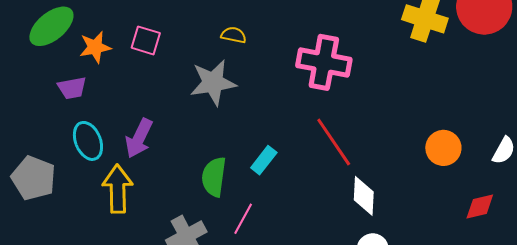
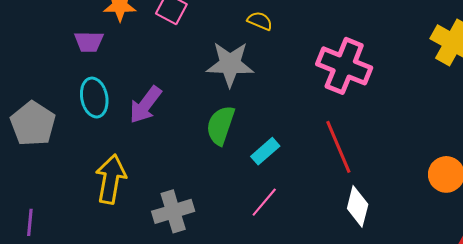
green semicircle: (214, 177) -> (220, 125), moved
yellow arrow: (118, 189) -> (111, 179), moved
pink line: (243, 219) -> (264, 202), moved

